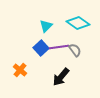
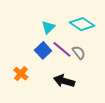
purple line: (59, 47) -> (62, 49), turned 48
black arrow: (61, 77) -> (64, 81), turned 66

